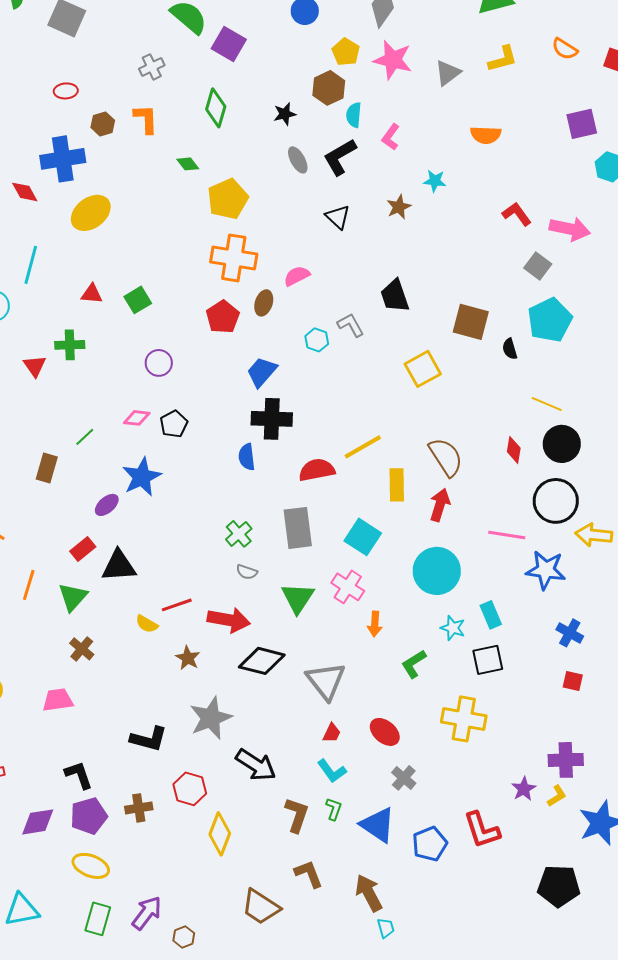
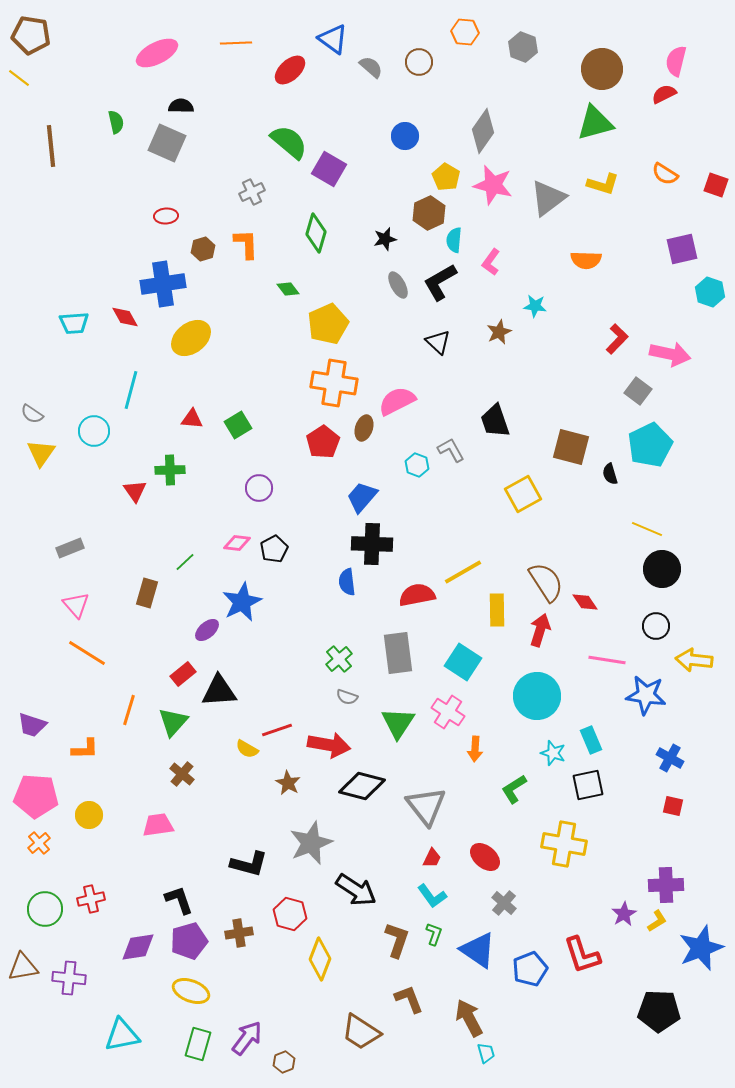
yellow L-shape: (503, 59) -> (603, 184), turned 32
gray triangle: (448, 73) -> (548, 198), size x1.4
red L-shape: (517, 214) -> (617, 339), turned 80
pink semicircle: (297, 276) -> (397, 401), size x1.4
red diamond: (514, 450) -> (585, 602), moved, turned -44
black circle: (556, 501) -> (656, 626), size x0.6

